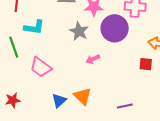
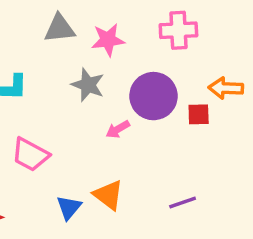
purple circle: (115, 28) -> (153, 96), moved
red square: (146, 64) -> (199, 114), moved

